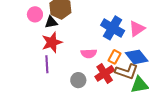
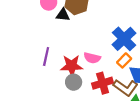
red star: (52, 42) -> (72, 66), moved
orange rectangle: (114, 57) -> (124, 60), moved

